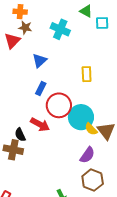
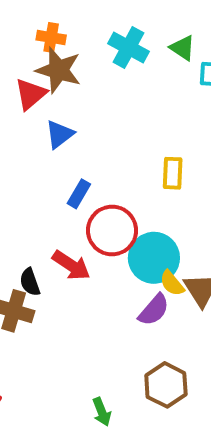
brown star: (25, 28) -> (59, 70), size x1.6
cyan cross: (60, 29) -> (128, 48), moved
blue triangle: (39, 61) -> (60, 134), moved
purple semicircle: (87, 155) -> (154, 310), moved

